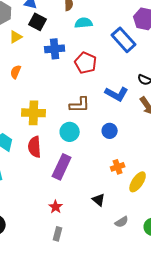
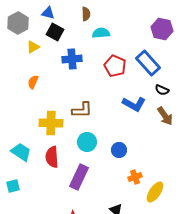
blue rectangle: (124, 40) -> (148, 63), moved
red pentagon: (86, 63) -> (115, 66), moved
brown L-shape: (80, 105) -> (82, 110), moved
blue circle: (110, 131) -> (119, 150), moved

